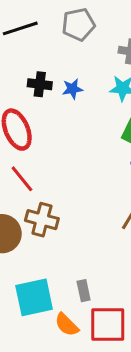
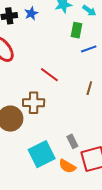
red line: (22, 179) -> (49, 75), moved

